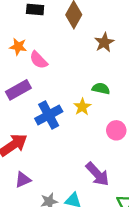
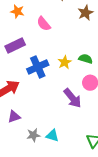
pink semicircle: (39, 60) -> (44, 24), moved
green semicircle: (101, 89) -> (86, 59), moved
purple arrow: (97, 174) -> (73, 98), moved

